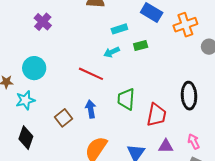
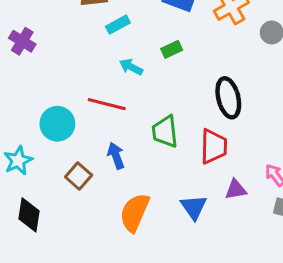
cyan rectangle: (119, 29) -> (118, 25), moved
cyan arrow: (112, 52) -> (131, 67), turned 63
cyan circle: (34, 68) -> (57, 124), moved
black ellipse: (189, 96) -> (228, 98), moved

